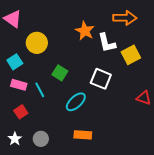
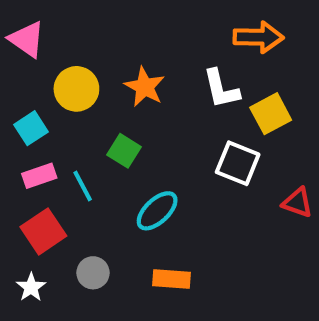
orange star: (85, 31) -> (145, 87), moved
white square: (101, 79) -> (238, 163), moved
pink rectangle: (19, 85) -> (39, 176), turned -35
red square: (21, 112) -> (43, 231), size x1.5
gray circle: (41, 139) -> (93, 273), moved

